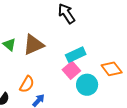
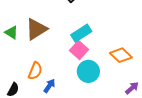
orange diamond: (112, 69) -> (121, 55), moved
cyan circle: (87, 85) -> (88, 71), moved

